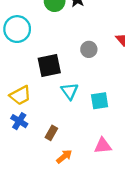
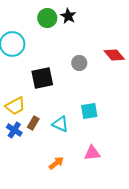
cyan triangle: (70, 91) -> (60, 124), moved, turned -30
brown rectangle: (51, 133) -> (33, 123), moved

